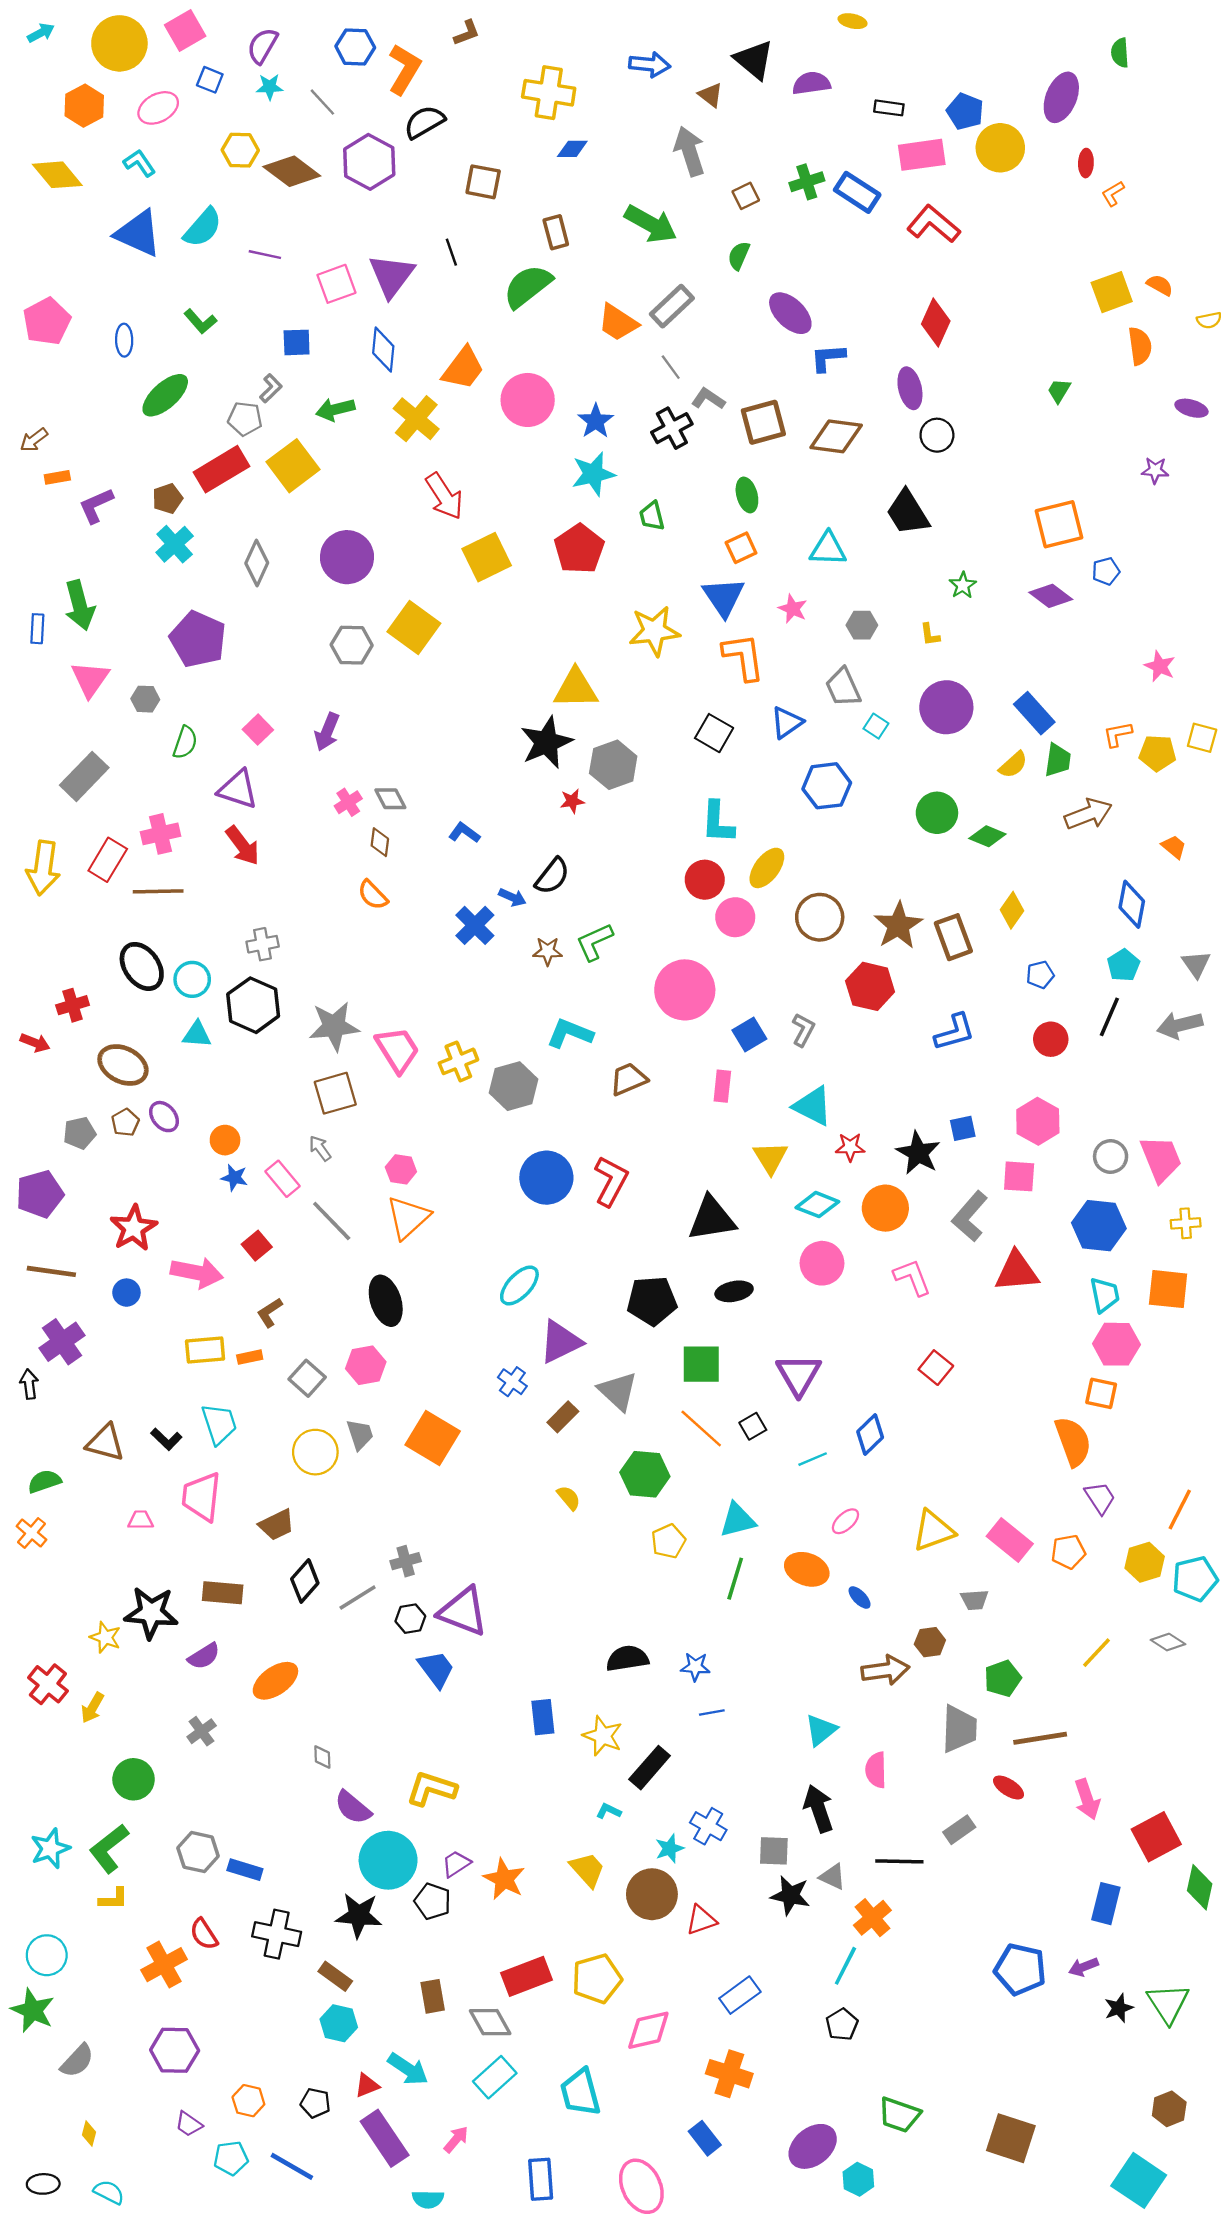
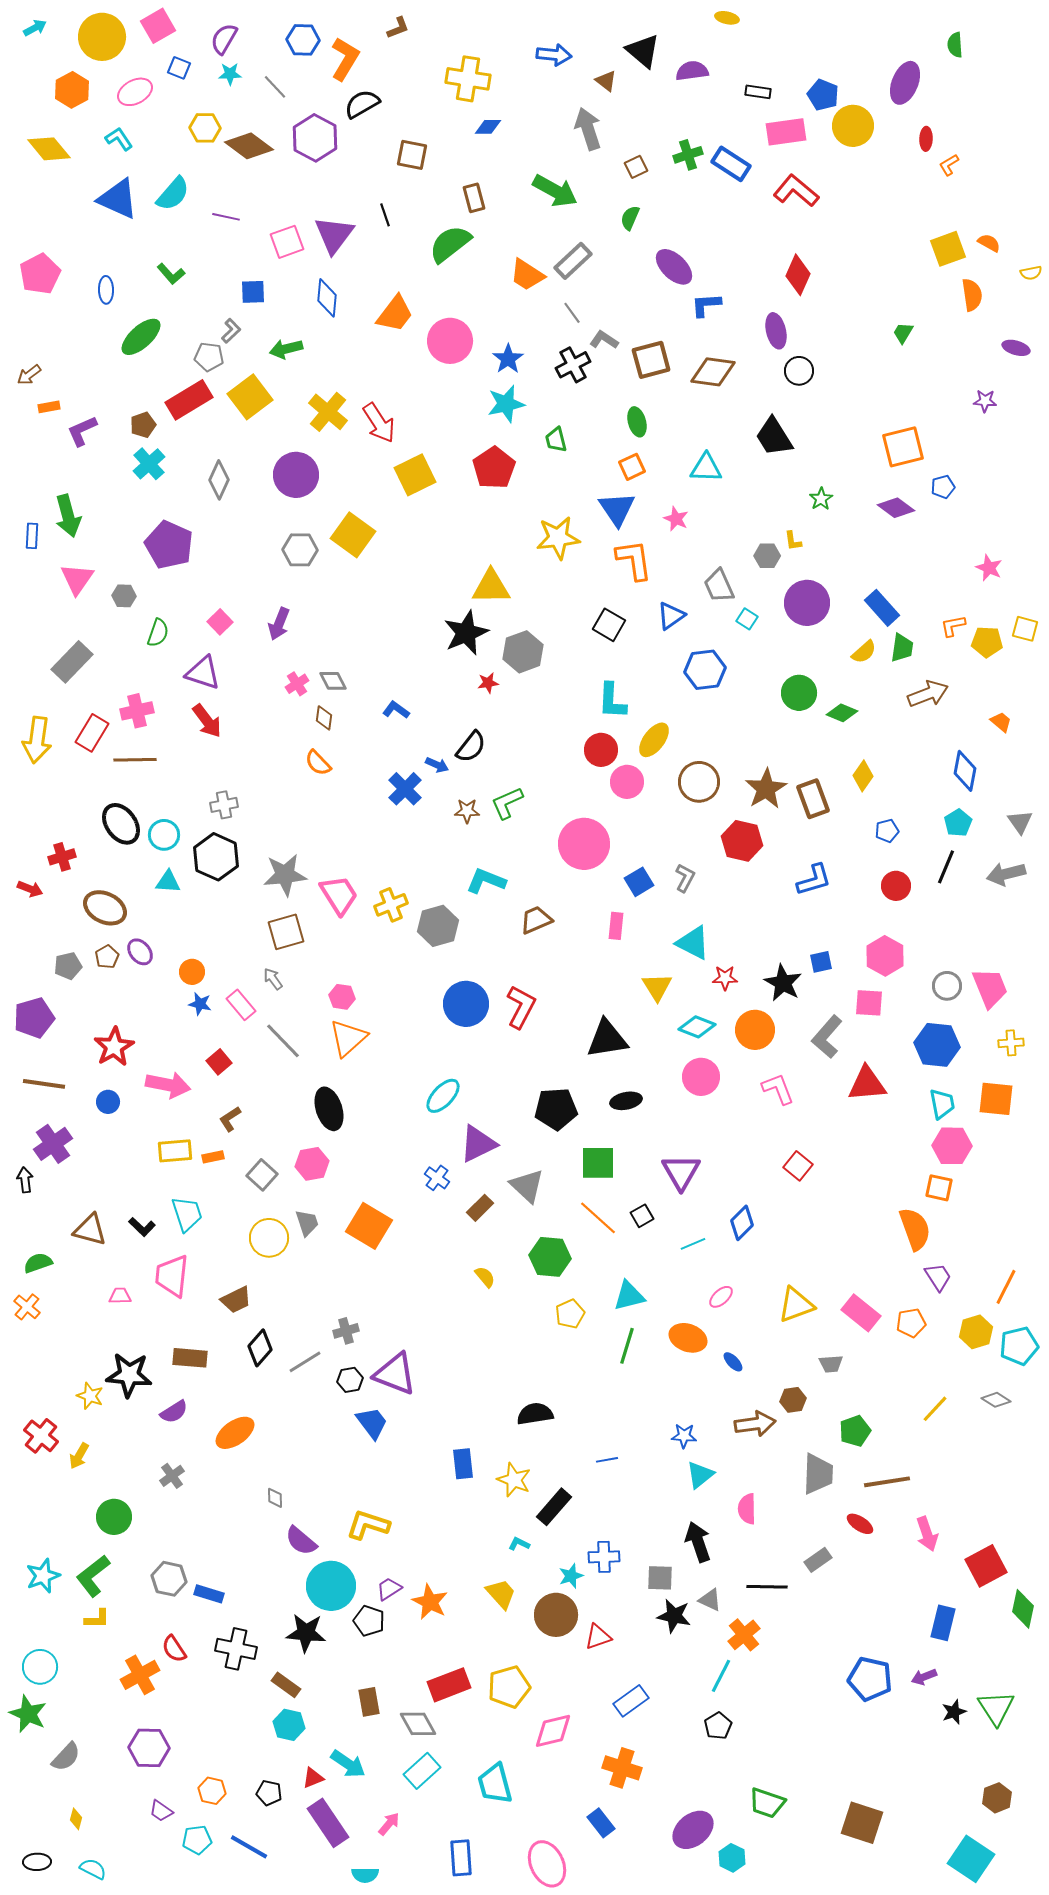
yellow cross: (416, 419) -> (328, 412), moved
gray hexagon: (862, 625) -> (767, 556), moved
blue star: (695, 1667) -> (684, 1436), moved
blue cross: (708, 1826) -> (604, 1557), turned -32

